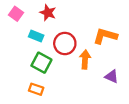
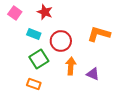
orange arrow: (85, 59) -> (71, 66), moved
green square: (41, 63) -> (39, 59), turned 30
purple triangle: (112, 76) -> (93, 74), moved

